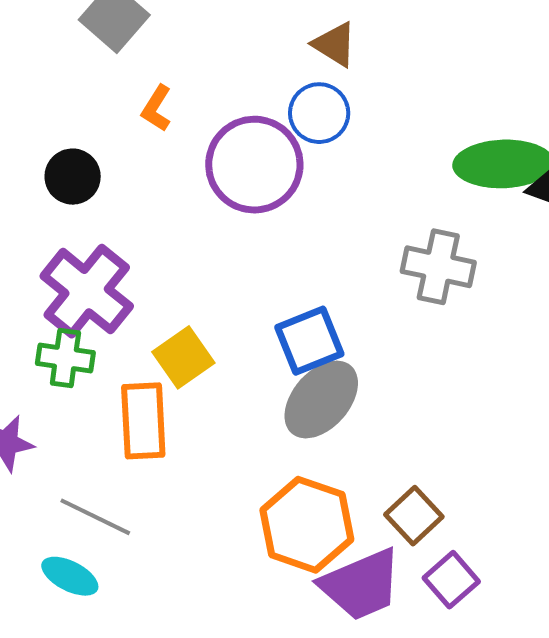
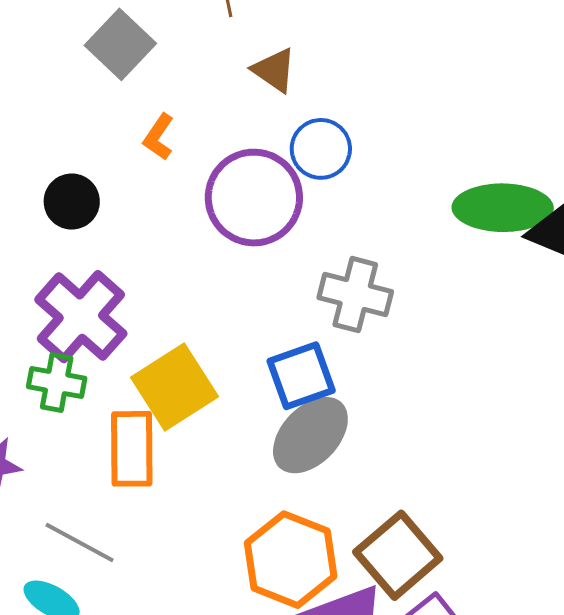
brown triangle: (335, 44) -> (274, 70), moved
gray cross: (438, 267) -> (355, 295), moved
yellow square: (183, 357) -> (175, 387), size x1.4
brown square: (414, 516) -> (398, 555), size x1.5

